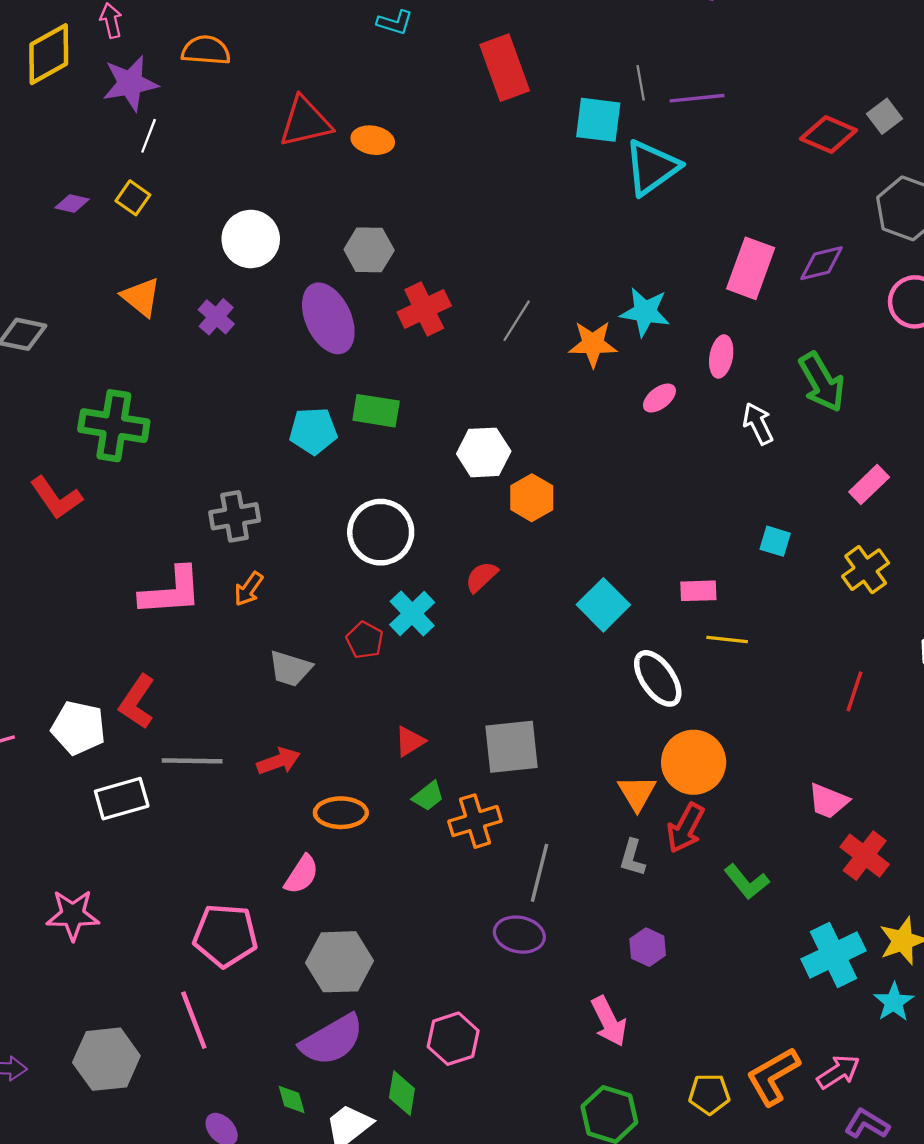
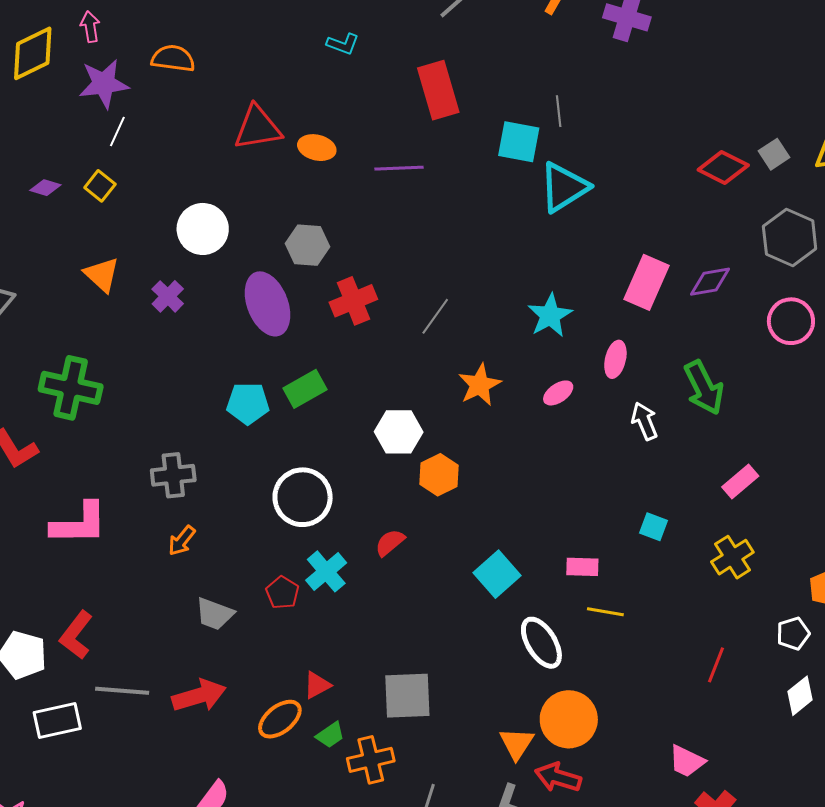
purple line: (697, 98) -> (399, 168), moved
cyan star: (645, 312) -> (550, 315), turned 30
orange star: (593, 344) -> (480, 385), moved, turned -30
green rectangle: (376, 411) -> (305, 389), turned -42
pink L-shape: (171, 591) -> (79, 524), moved
red arrow: (279, 761) -> (199, 696), size x1.4
orange ellipse: (341, 813) -> (280, 719), moved, turned -42
red arrow: (686, 828) -> (558, 777), turned 75

